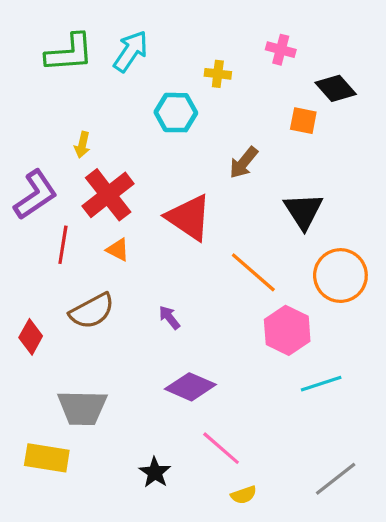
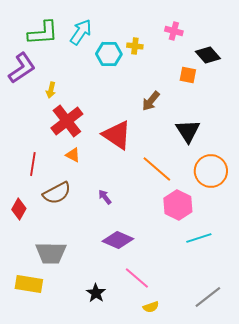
cyan hexagon: (176, 113) -> (109, 54), moved
purple L-shape: (35, 195) -> (22, 68), moved
red line: (63, 245) -> (33, 164), moved

